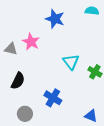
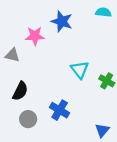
pink star: (31, 42) -> (35, 36), moved, turned -30
gray circle: (25, 114) -> (28, 119), moved
blue triangle: (91, 116) -> (102, 130), turned 48

